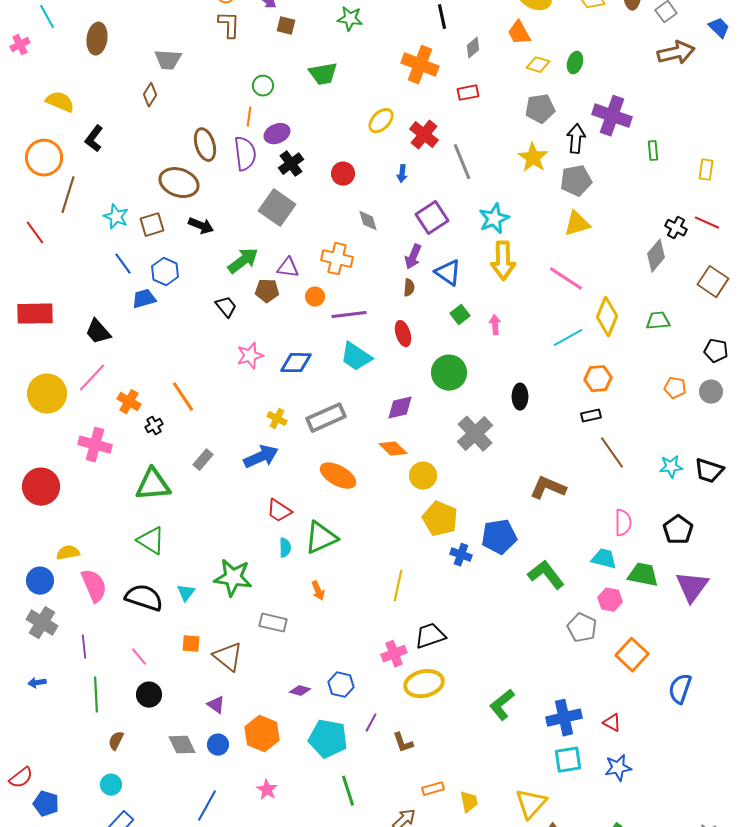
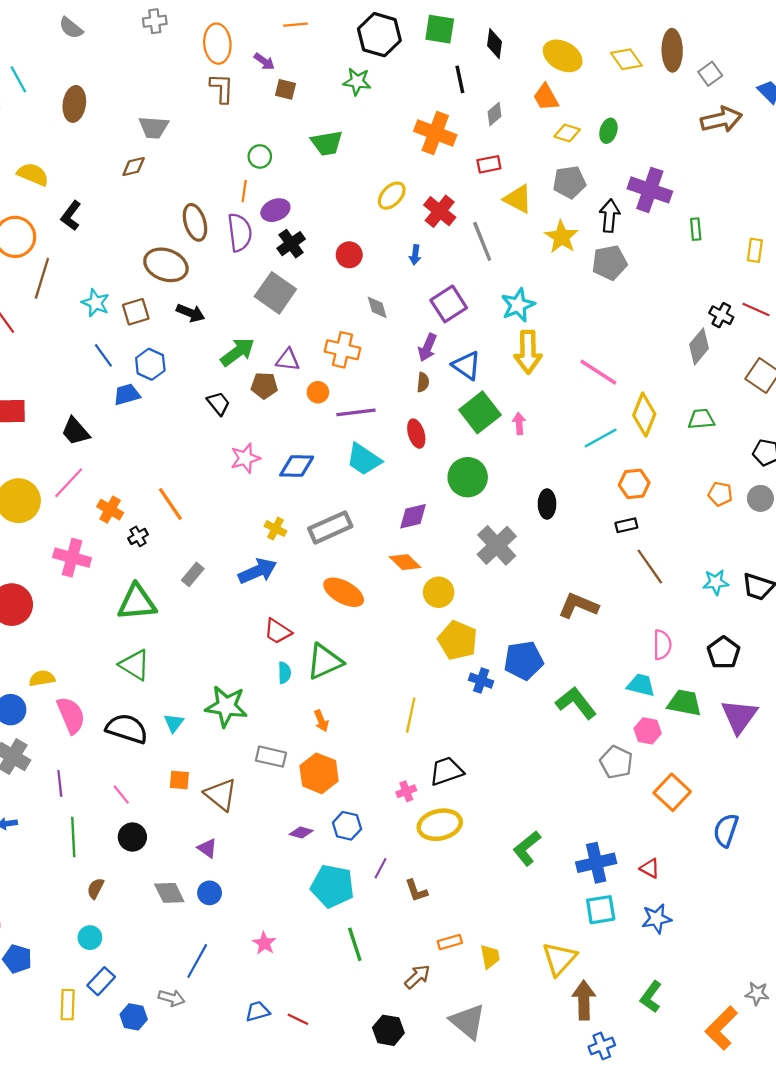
brown diamond: (150, 95) -> (134, 167), turned 45
yellow triangle: (577, 224) -> (518, 199), moved, turned 44
green square: (460, 315) -> (480, 412), size x1.8
pink cross: (394, 654) -> (406, 791), size x0.7
orange hexagon: (262, 734) -> (319, 773), moved

